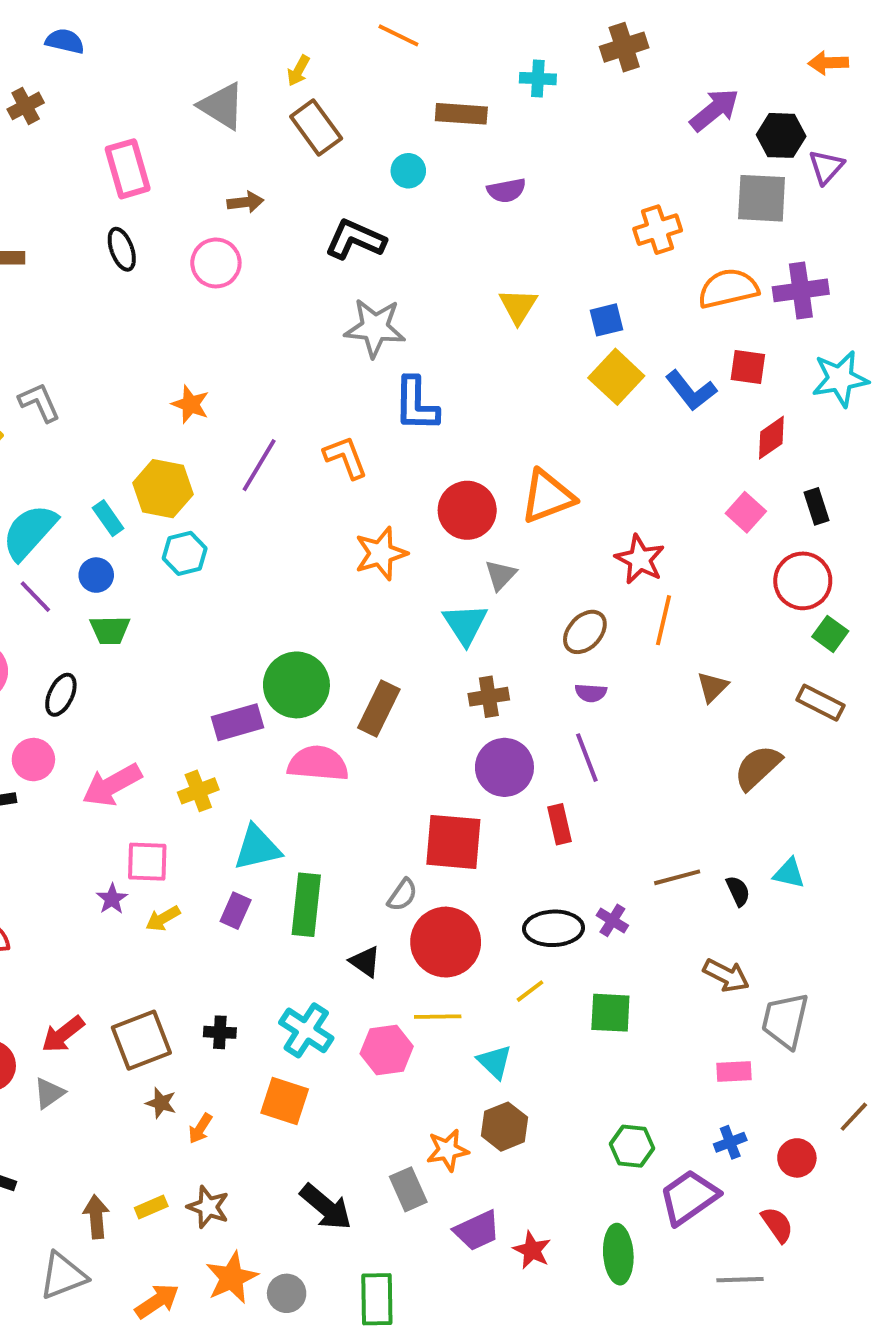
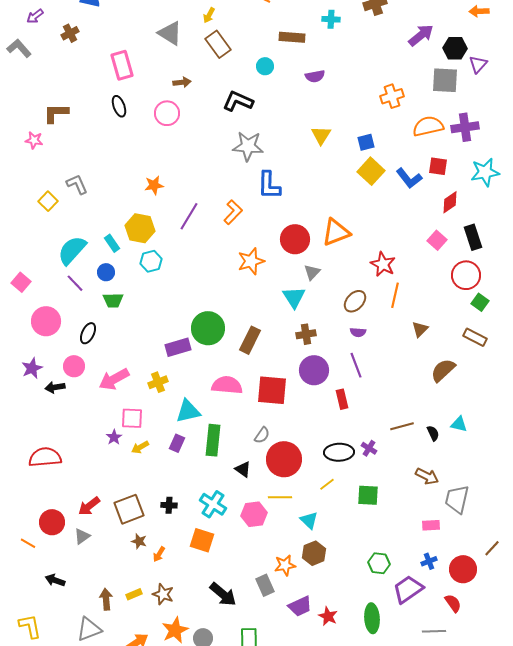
orange star: (190, 404) -> (154, 185), turned -30
orange L-shape: (345, 457) -> (233, 212), turned 65
black rectangle: (817, 506) -> (473, 237), size x1.4
pink semicircle: (318, 763) -> (227, 385), moved
red square: (453, 842) -> (272, 390), moved
red circle: (797, 1158) -> (463, 569), size x1.4

